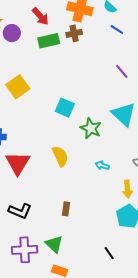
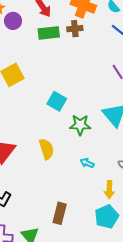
green star: (91, 128) -> (80, 125), turned -30
brown rectangle: (66, 209) -> (60, 213), moved, size x1.5

